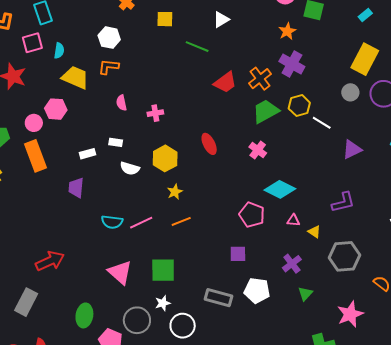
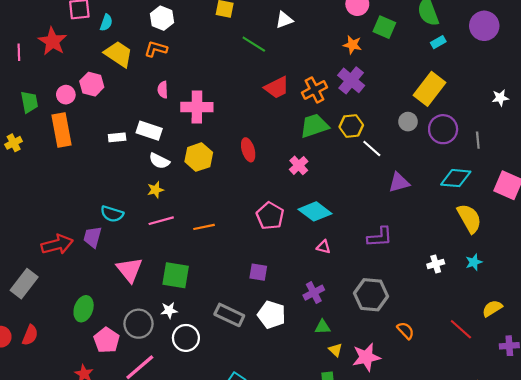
orange star: (287, 31) -> (352, 45), turned 30
pink cross: (155, 113) -> (197, 107), size x1.8
white rectangle: (116, 142) -> (149, 131), size x1.6
purple trapezoid: (76, 188) -> (92, 237), moved
yellow star: (175, 192) -> (155, 190), moved
pink pentagon: (252, 215) -> (270, 216), moved
cyan semicircle: (112, 222) -> (112, 214), moved
yellow triangle: (314, 232) -> (335, 350), moved
green triangle: (305, 294) -> (322, 327), turned 35

